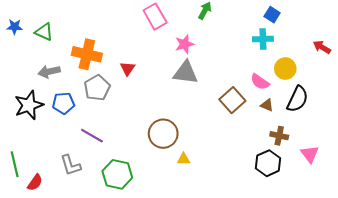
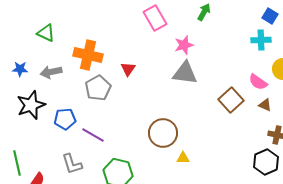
blue star: (15, 27) -> (20, 69), moved
blue pentagon: (63, 103) -> (65, 119), moved

